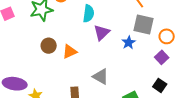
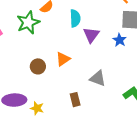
brown circle: (49, 46) -> (38, 66), moved

